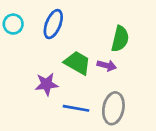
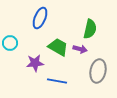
cyan circle: (13, 24) -> (10, 43), moved
gray ellipse: (113, 108) -> (98, 71), moved

